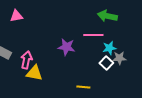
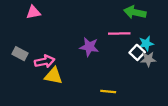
cyan star: (109, 48) -> (146, 44), moved
pink arrow: (26, 60) -> (45, 61), turned 66
white square: (106, 63) -> (137, 52), moved

